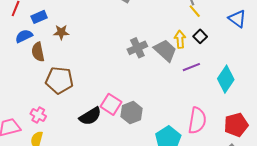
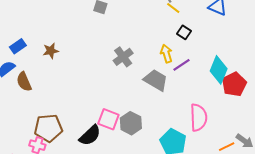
brown star: (61, 32) -> (51, 51), moved
yellow arrow: (180, 39) -> (166, 54), moved
gray trapezoid: (165, 50) -> (156, 80), moved
brown pentagon: (59, 80) -> (48, 128), moved
red pentagon: (236, 125) -> (234, 84), moved

